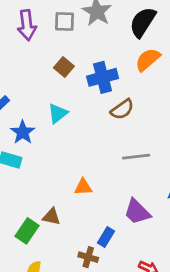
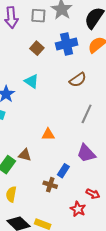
blue cross: (103, 77) -> (67, 44), moved
cyan triangle: (58, 113) -> (31, 81), turned -49
gray line: (136, 157) -> (87, 114), turned -60

